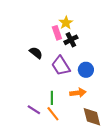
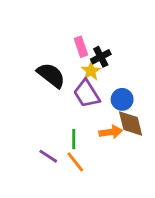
yellow star: (66, 23) -> (91, 71), moved
black semicircle: (36, 53) -> (51, 75), size x1.5
brown diamond: (92, 117) -> (131, 124), moved

